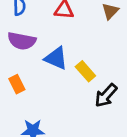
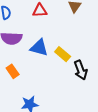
black arrow: (106, 95) -> (81, 70), turned -54

